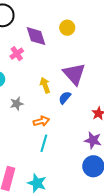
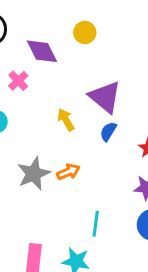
blue semicircle: (65, 98) -> (108, 132), moved
gray star: (17, 104) -> (34, 174), moved, size x1.6
cyan line: (44, 143) -> (96, 224), moved

